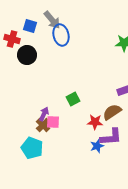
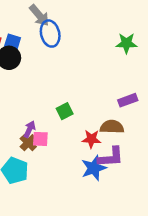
blue square: (30, 26) -> (13, 42), moved
brown semicircle: (112, 112) -> (112, 127), turned 36
blue star: (97, 146) -> (94, 168), size x1.5

